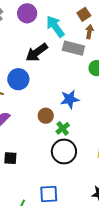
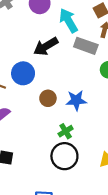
brown circle: (46, 116) -> (48, 98), moved

